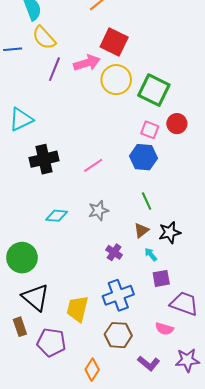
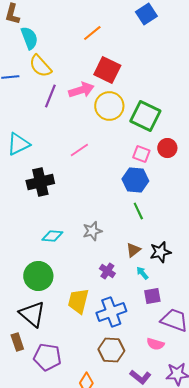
pink line: (93, 165) -> (79, 150), moved
green line: (147, 201) -> (138, 211), moved
green circle: (22, 258) -> (38, 276), moved
yellow trapezoid: (77, 309) -> (78, 301), moved

